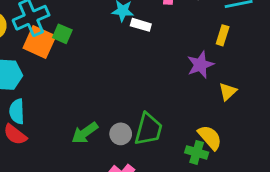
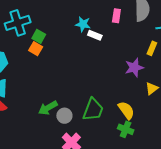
orange square: (39, 42) -> (36, 49), moved, size x0.6
gray circle: (121, 134) -> (64, 116), moved
yellow semicircle: (210, 137) -> (126, 110), moved

